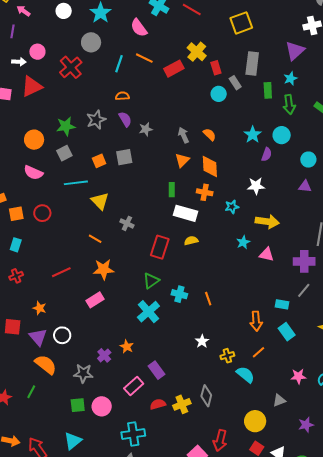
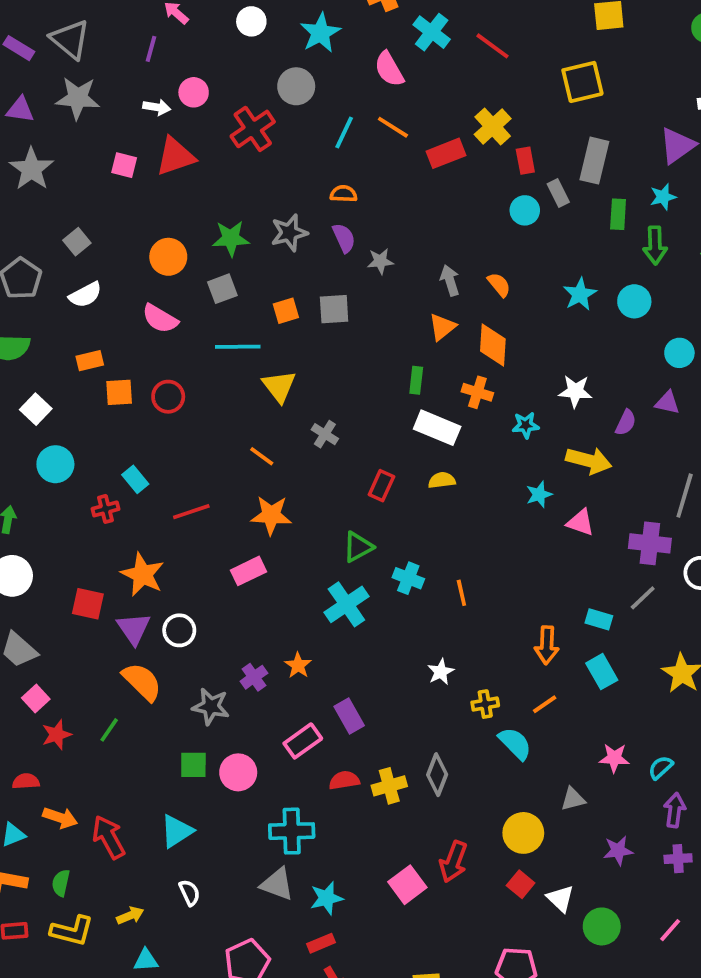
purple semicircle: (267, 154) -> (626, 423), moved
cyan rectangle: (16, 245) -> (135, 479), moved, turned -64
red rectangle: (160, 247) -> (381, 486), size x0.7
orange star: (40, 308) -> (143, 574), size x1.6

